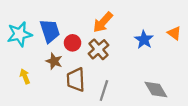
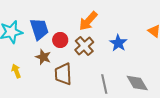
blue star: (144, 40) -> (118, 43), moved
gray line: (104, 90) -> (104, 84), moved, turned -30

